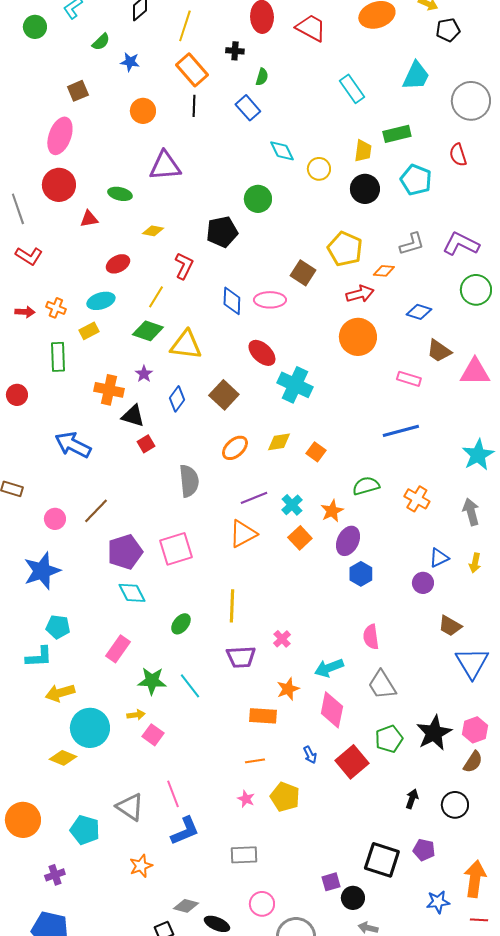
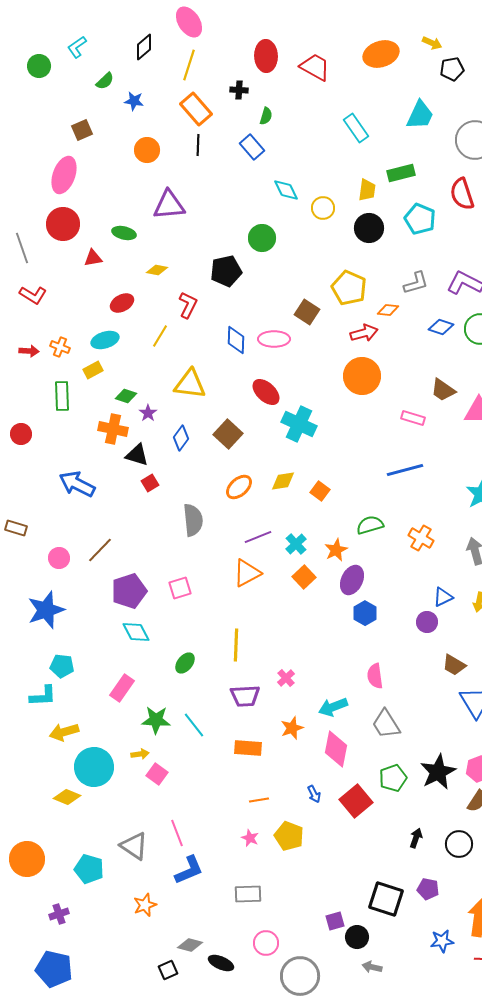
red semicircle: (458, 155) -> (462, 194), size x1.4
blue diamond: (419, 312) -> (441, 327), moved
green diamond: (148, 331) -> (126, 396), moved, size x0.7
pink square: (176, 549) -> (180, 588), size x0.7
orange rectangle: (263, 716) -> (248, 748), moved

